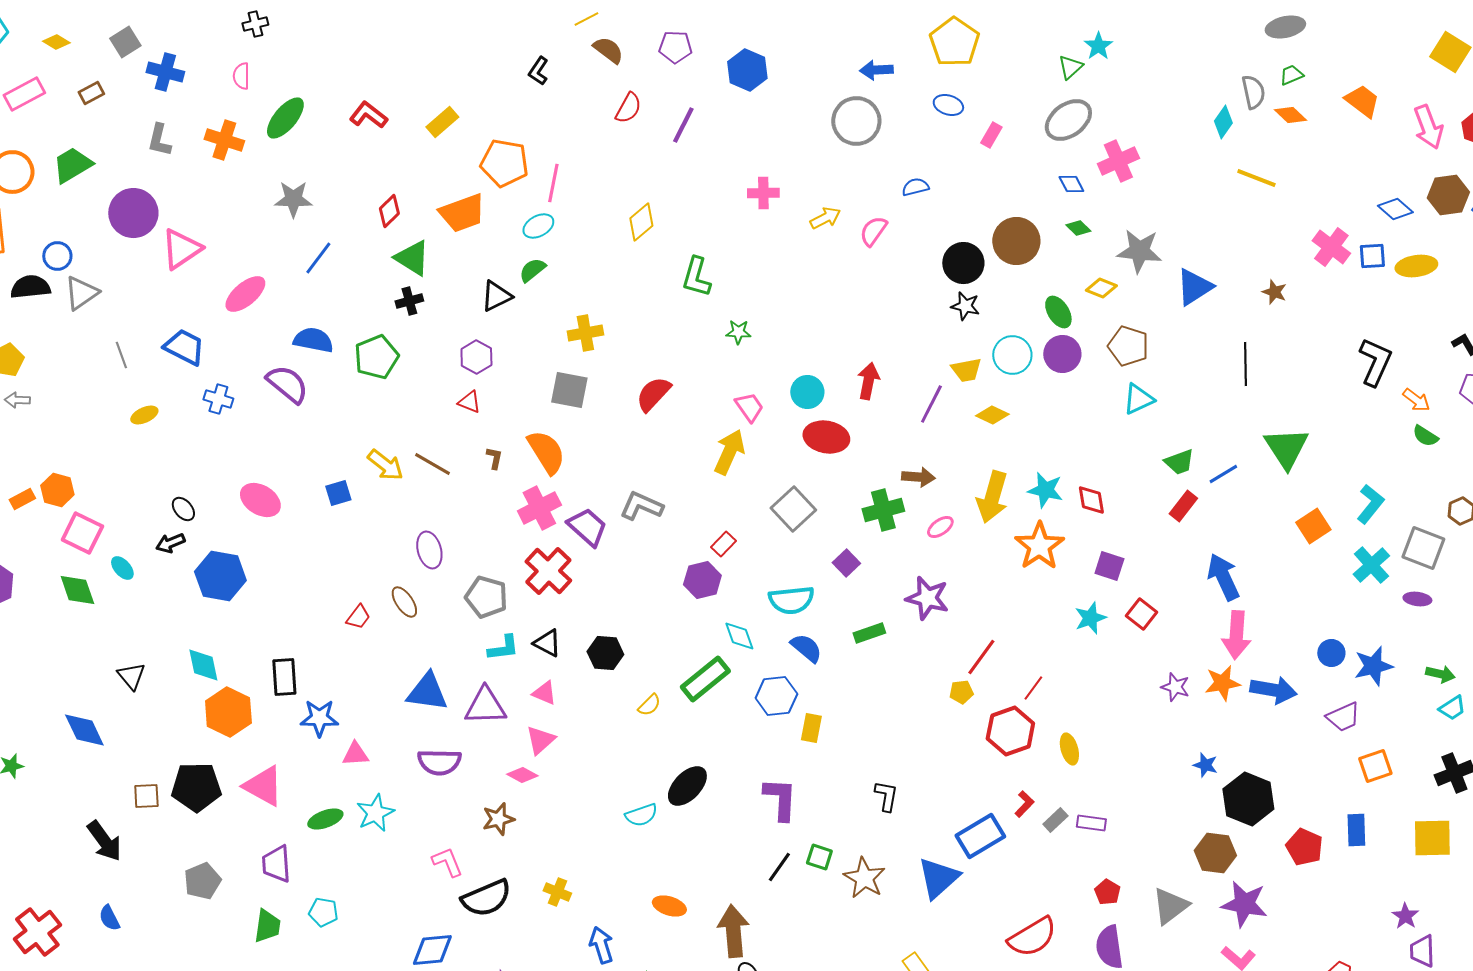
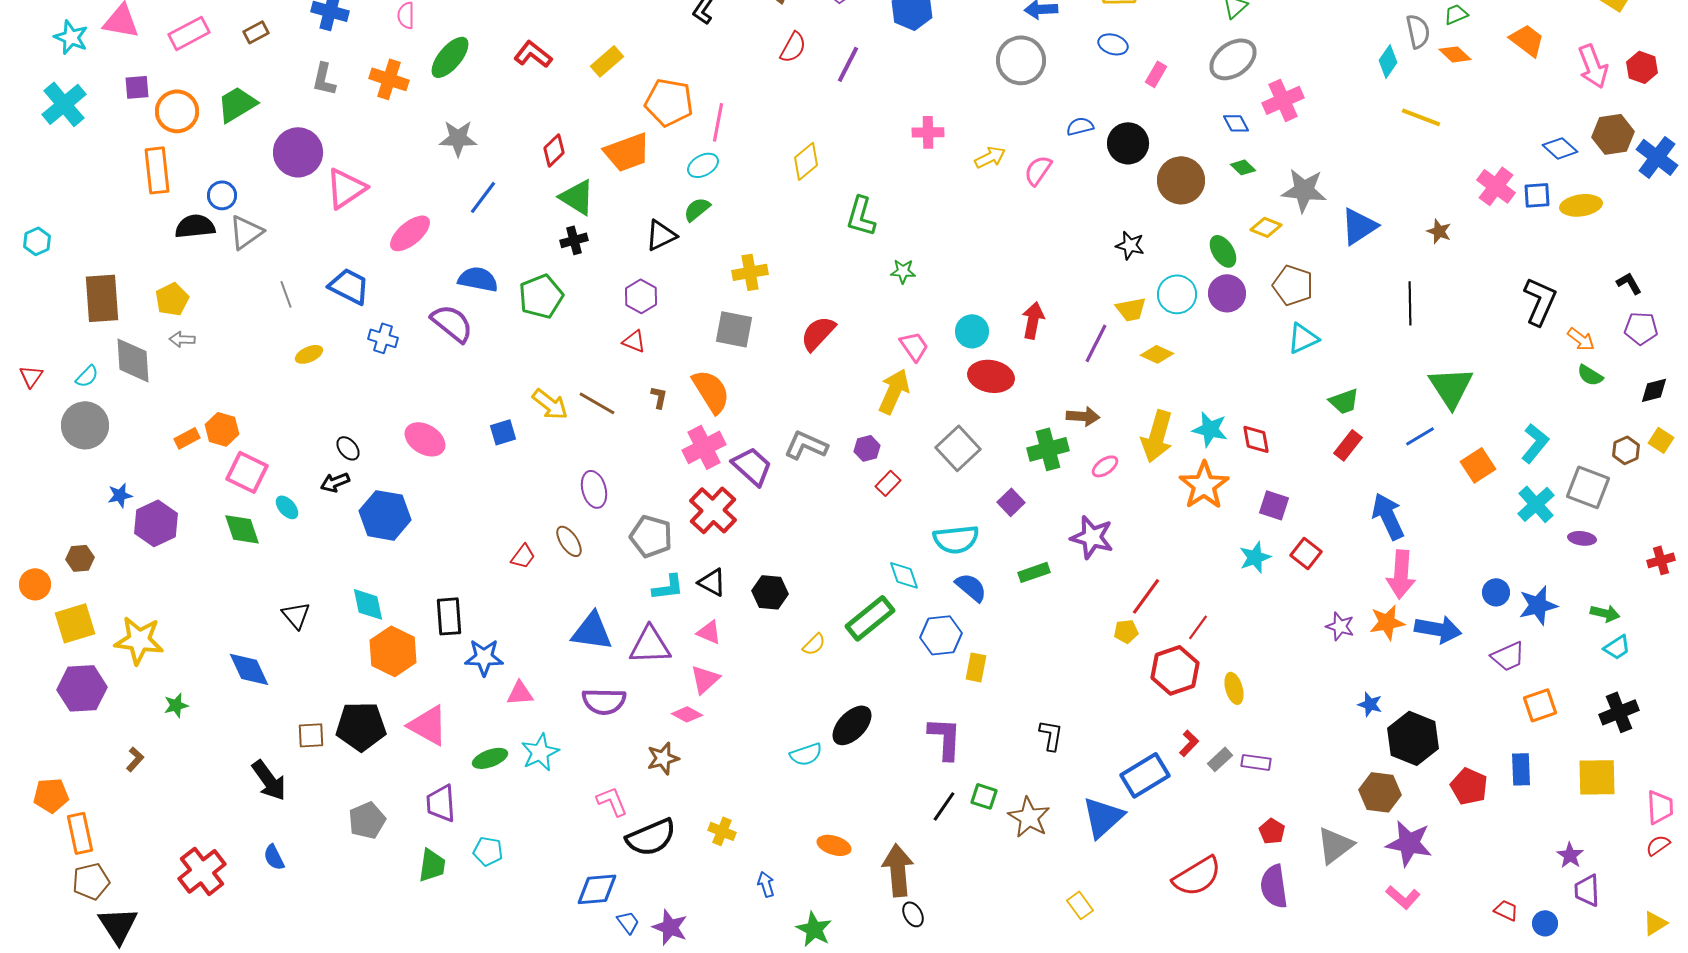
black circle: (963, 263) -> (1128, 143), moved
blue line: (1223, 474) -> (1420, 436), moved
purple hexagon: (702, 580) -> (867, 448), moved, size x0.7
blue arrow: (601, 945) -> (766, 884), size x0.7

